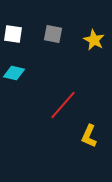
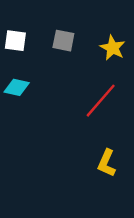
red line: (63, 105) -> (101, 101), moved

